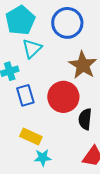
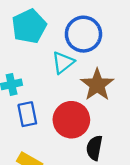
cyan triangle: (32, 48) -> (63, 63), moved

